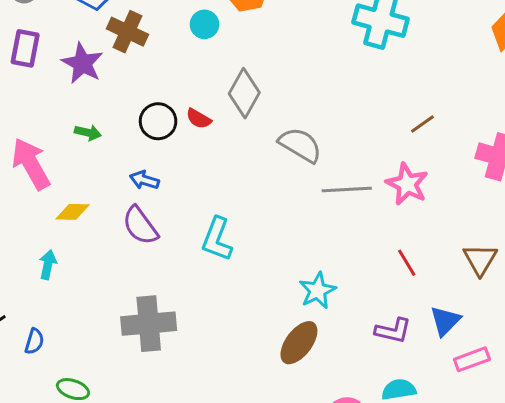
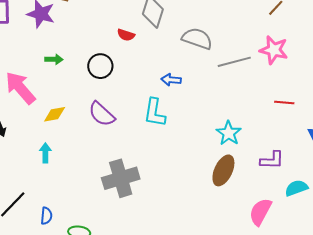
black circle: (158, 121) -> (100, 66), moved
blue arrow: (144, 180) -> (171, 80), moved
red line: (407, 263) -> (284, 102), turned -42
purple L-shape: (393, 331) -> (272, 160), moved
blue semicircle: (34, 341) -> (46, 216), moved

